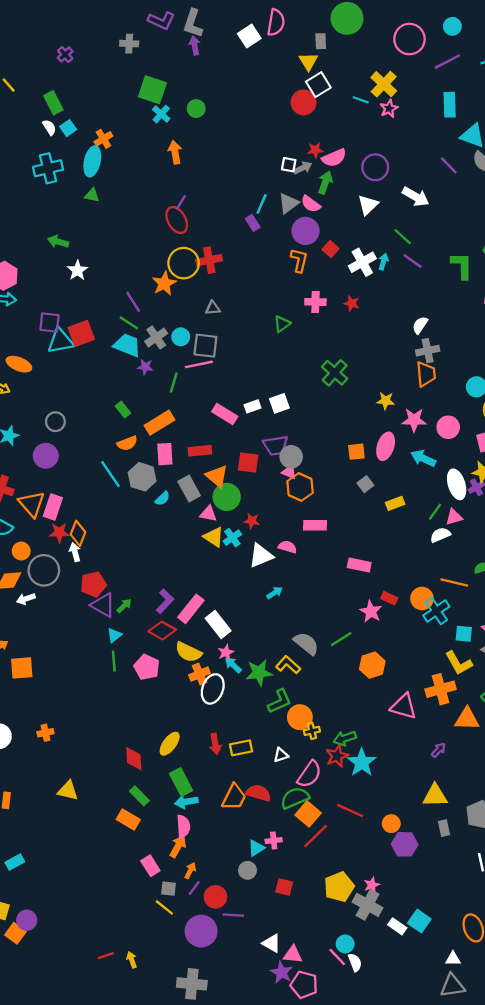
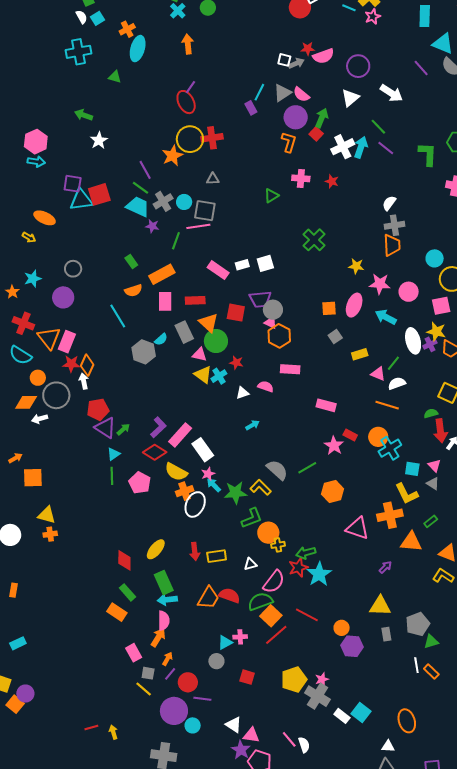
cyan ellipse: (92, 161) -> (138, 49), moved
green arrow: (325, 183) -> (322, 118), moved
cyan arrow: (383, 262) -> (361, 147), size x1.5
gray hexagon: (142, 477) -> (144, 352), moved
pink triangle: (454, 517) -> (378, 374), moved, turned 35
white triangle: (261, 556) -> (242, 393), size x0.6
orange line: (454, 583) -> (387, 405), moved
yellow triangle: (68, 791) -> (47, 515), moved
cyan circle: (345, 944) -> (193, 725), moved

